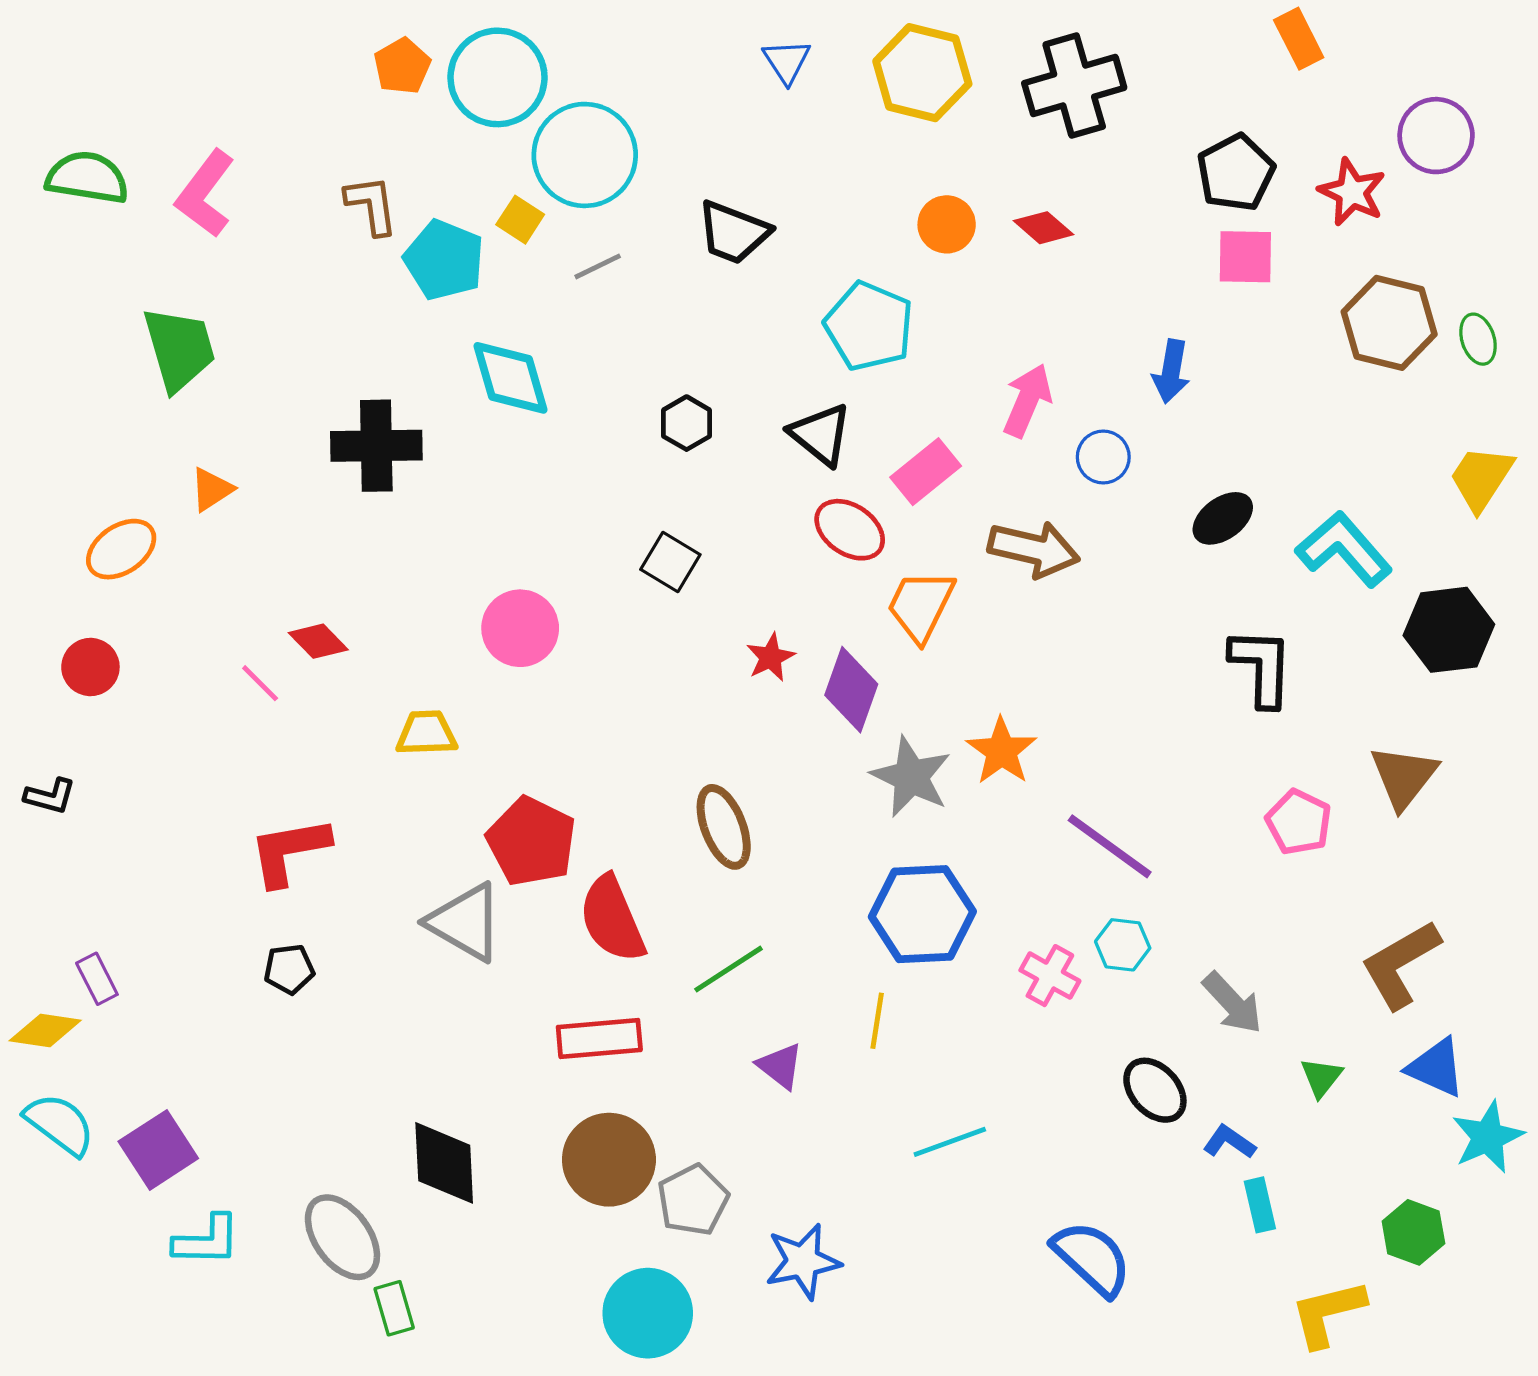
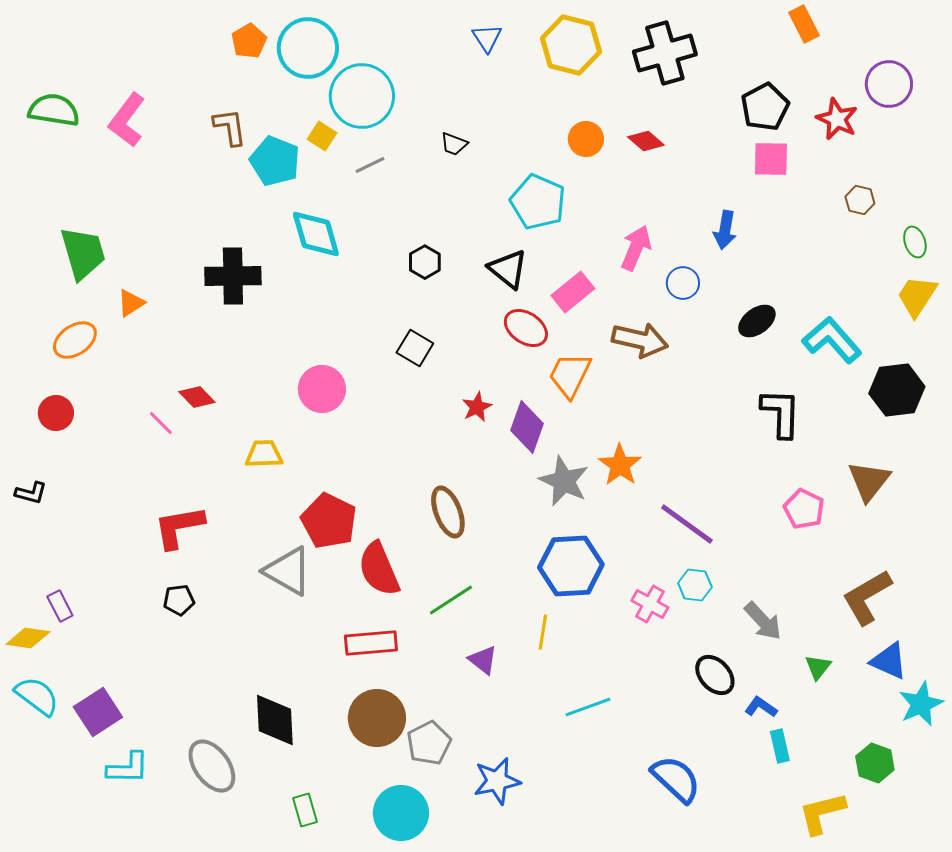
black trapezoid: (733, 232) -> (454, 144), size x0.6
brown hexagon: (1389, 323) -> (860, 200), size x0.5
green ellipse: (1478, 339) -> (915, 242), moved
green trapezoid: (179, 349) -> (83, 253), moved
green rectangle: (394, 1308) -> (305, 810), moved

